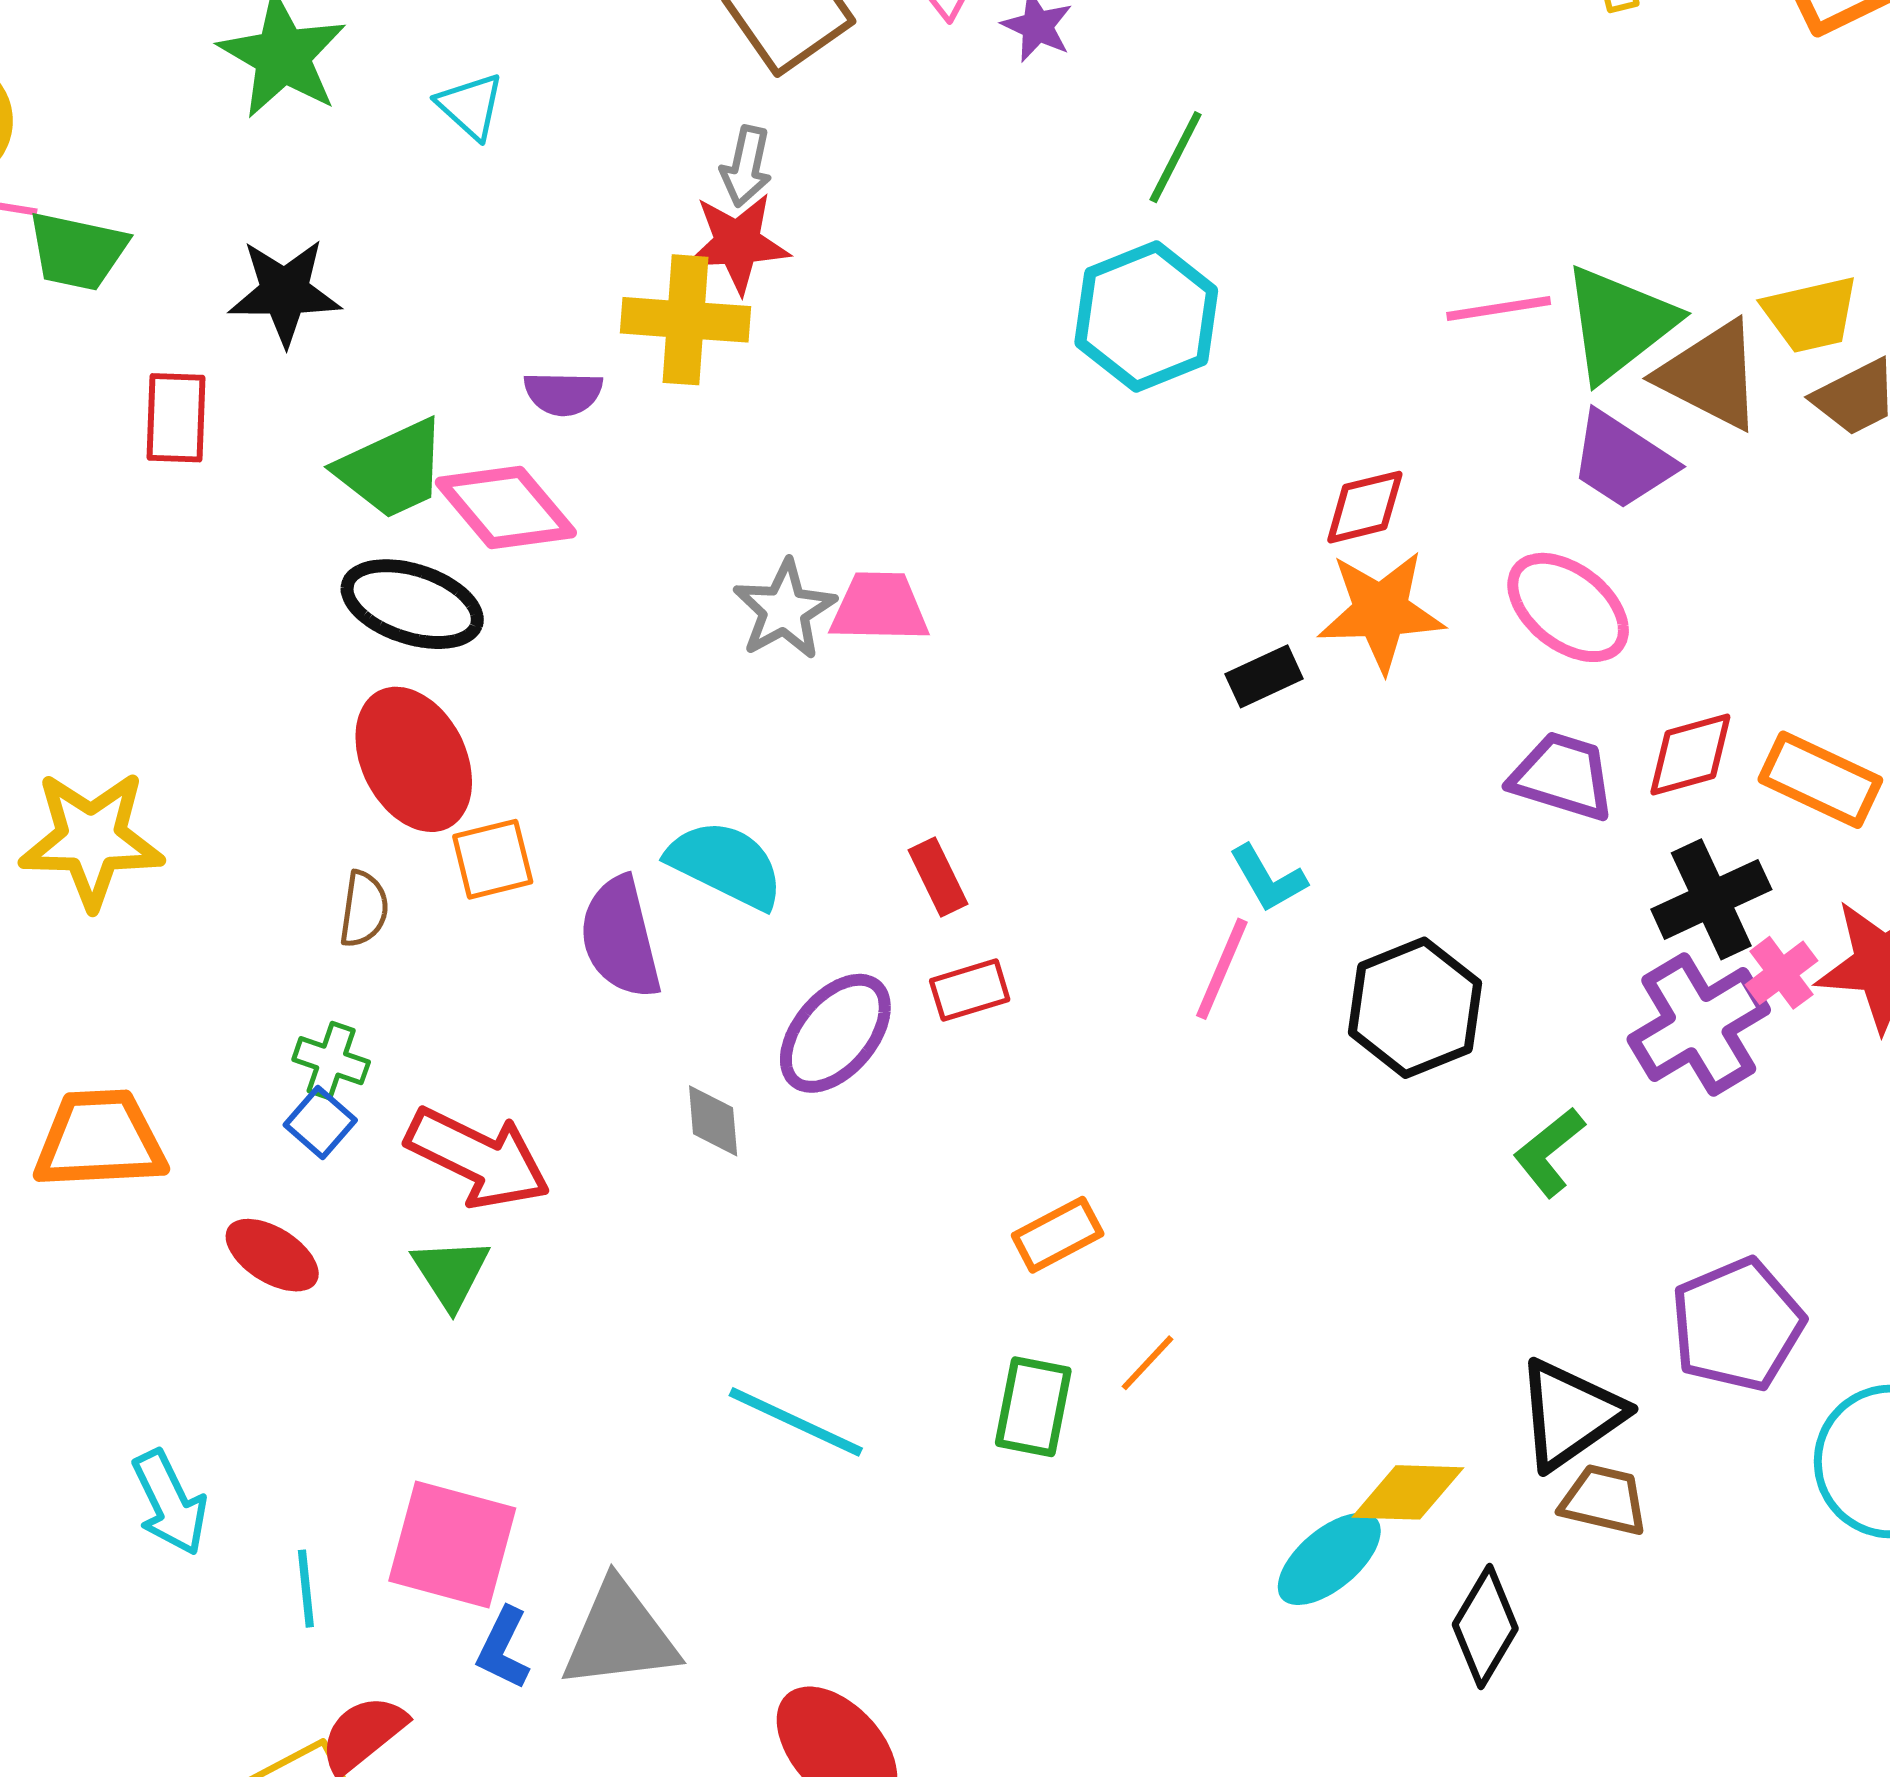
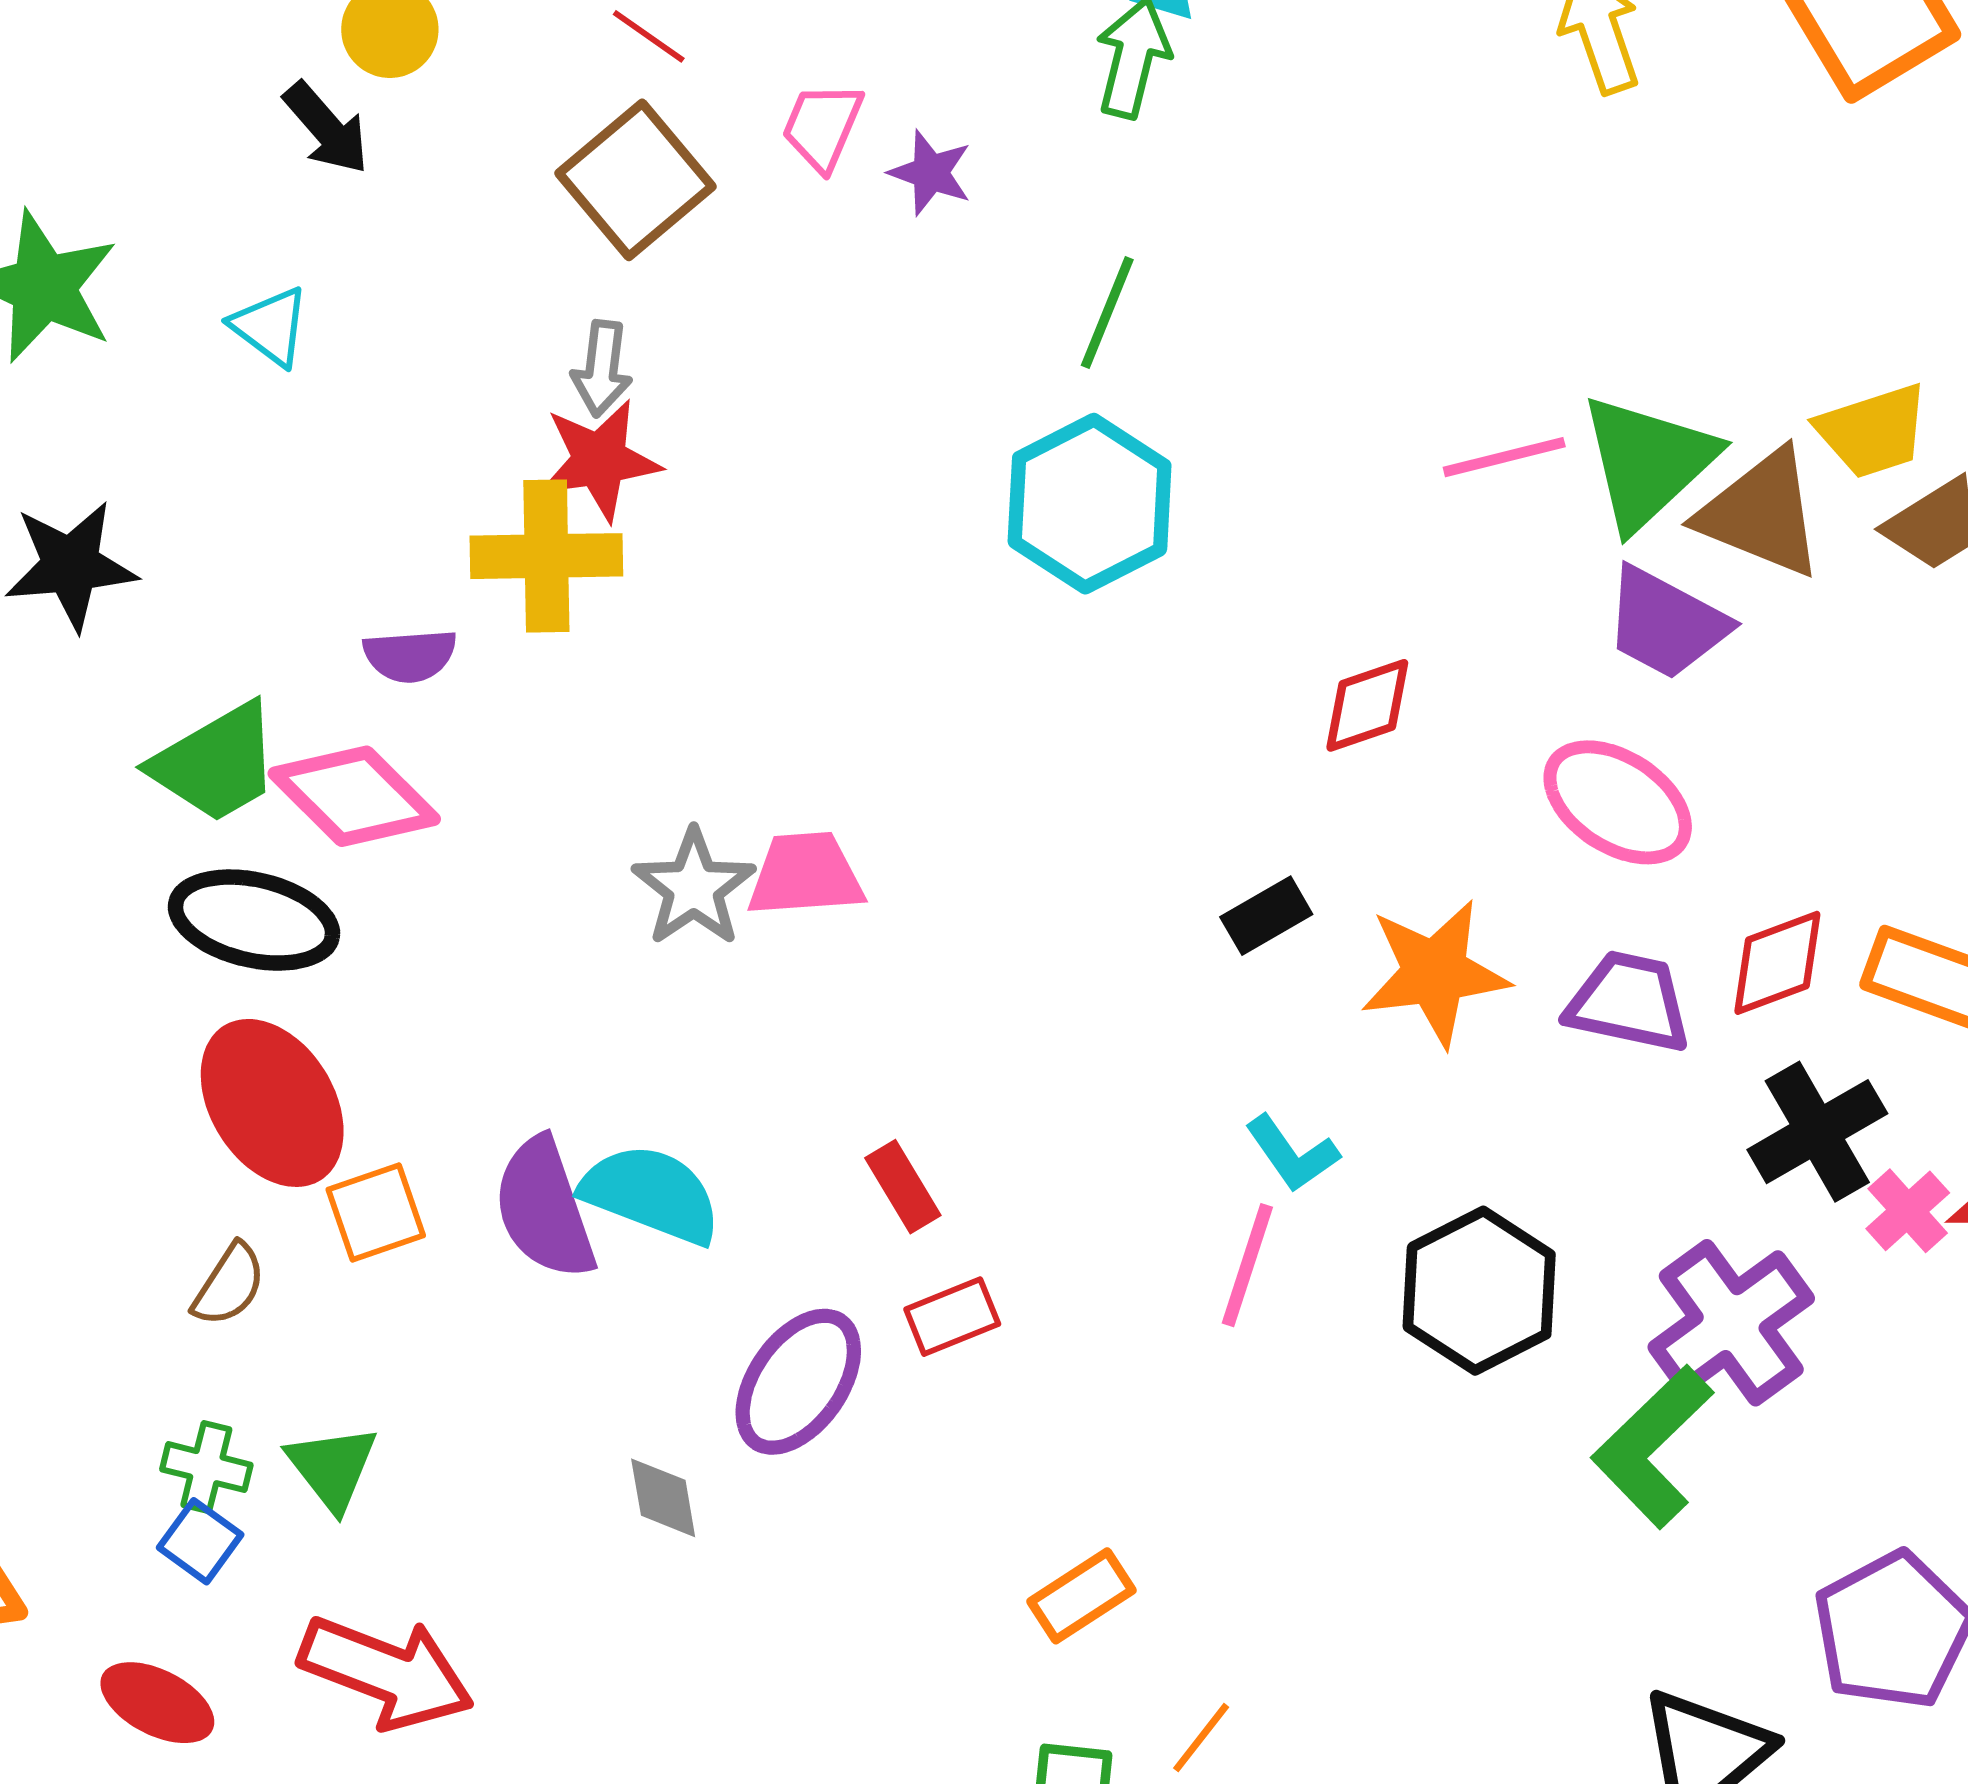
orange star: (1381, 611) -> (1435, 973), moved
brown semicircle: (364, 909) -> (229, 1285), turned 30
purple semicircle: (620, 938) -> (544, 1209), moved
purple cross: (1699, 1025) -> (1731, 1323), moved
green L-shape: (1549, 1152) -> (1653, 1447), size x1.5
red arrow: (478, 1158) -> (386, 1672), moved
green triangle: (451, 1273) -> (332, 1468), moved

